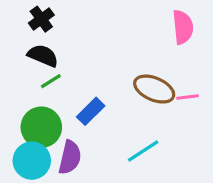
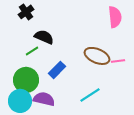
black semicircle: (43, 56) -> (44, 37), moved
purple semicircle: (70, 157) -> (44, 99), turned -90

